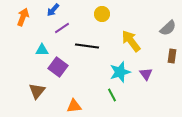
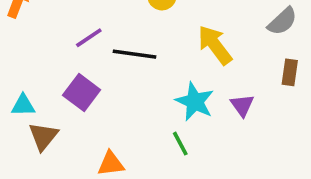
purple line: (62, 28) -> (89, 38), moved
cyan triangle: (42, 50) -> (23, 105), moved
cyan star: (120, 72) -> (195, 102), turned -30

